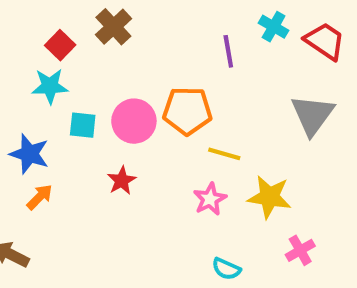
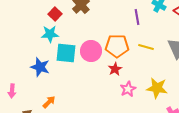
cyan square: (83, 125) -> (66, 53), size x1.5
yellow line: (224, 154) -> (146, 47), moved
red star: (122, 181) -> (115, 69), moved
orange arrow: (40, 197) -> (49, 102), moved

